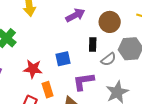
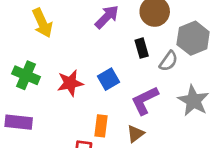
red star: (33, 69) -> (70, 83), moved
orange rectangle: (48, 90) -> (101, 126), turned 42

